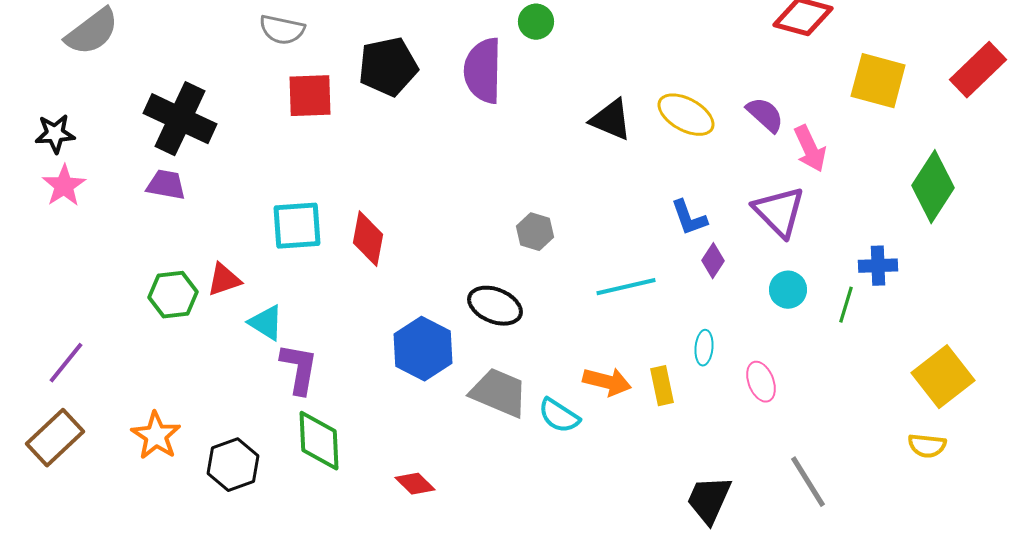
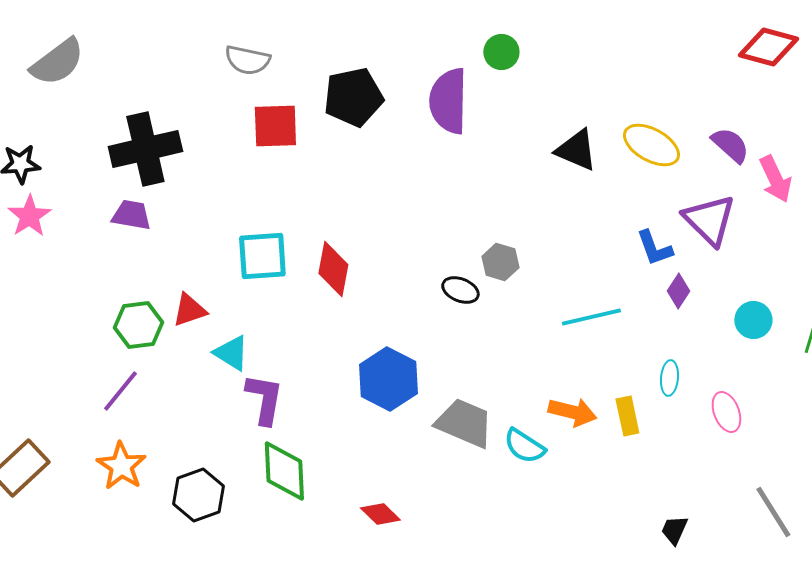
black cross: (180, 119) -> (145, 149), turned -38
purple triangle: (779, 212) -> (709, 220), moved
black ellipse: (495, 306) -> (460, 290), moved, size x0.7
purple line: (66, 363) -> (120, 391), moved
black trapezoid: (709, 500) -> (674, 530), size x0.6

